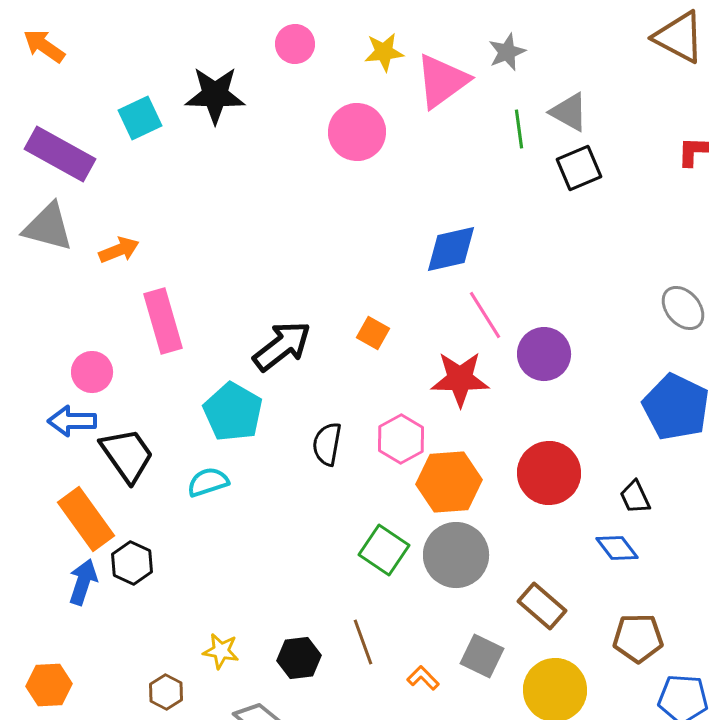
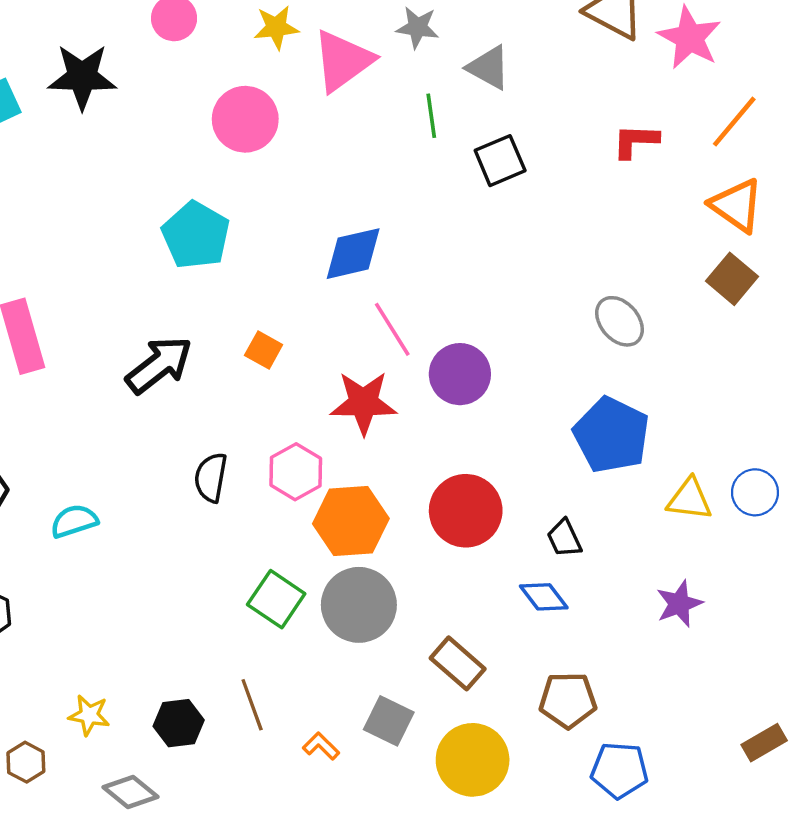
gray star: (507, 52) -> (417, 27), turned 30
gray triangle: (569, 112) -> (489, 68), moved
cyan pentagon: (233, 412) -> (196, 235), moved

